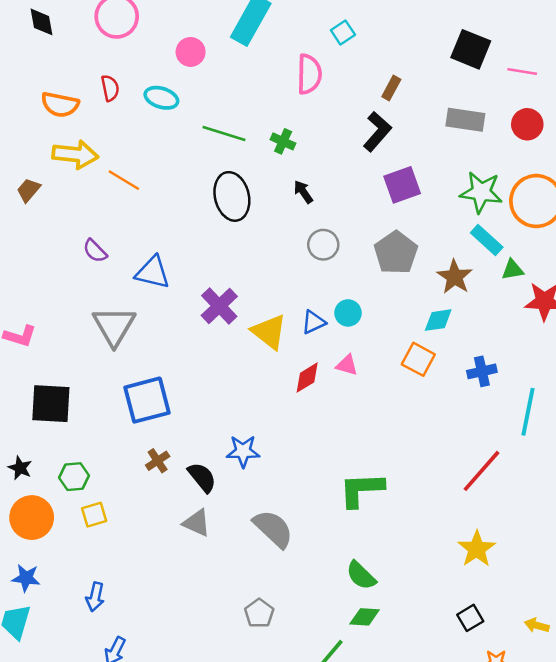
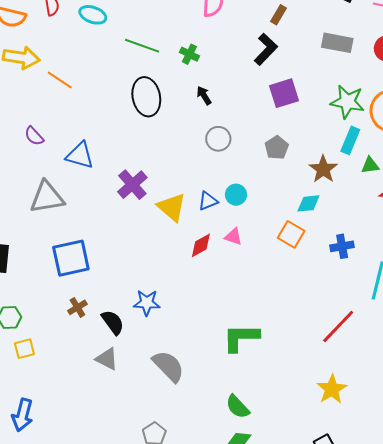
cyan rectangle: (487, 240) -> (350, 140), turned 68
gray pentagon: (396, 253) -> (277, 148), size x0.7
gray triangle: (114, 326) -> (47, 197), turned 48
blue arrow: (95, 597) -> (23, 415), size x1.4

